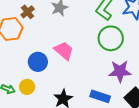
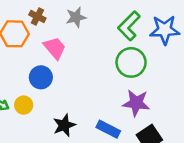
brown cross: (28, 12) -> (37, 17), turned -32
pink trapezoid: (64, 51) -> (55, 48), moved

